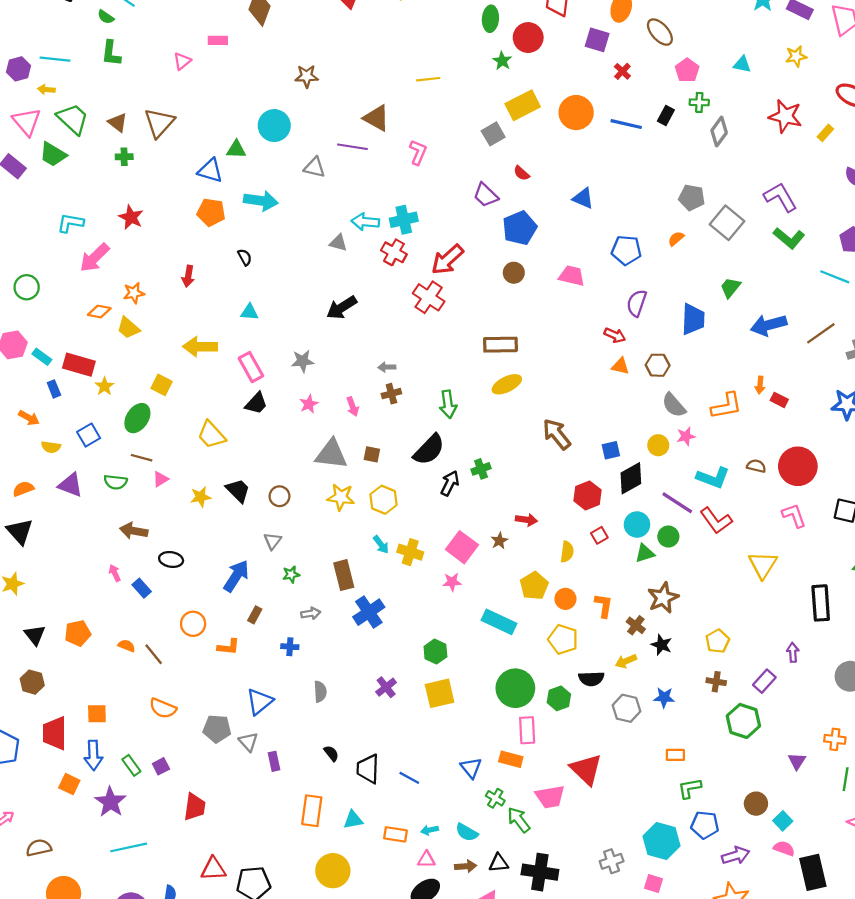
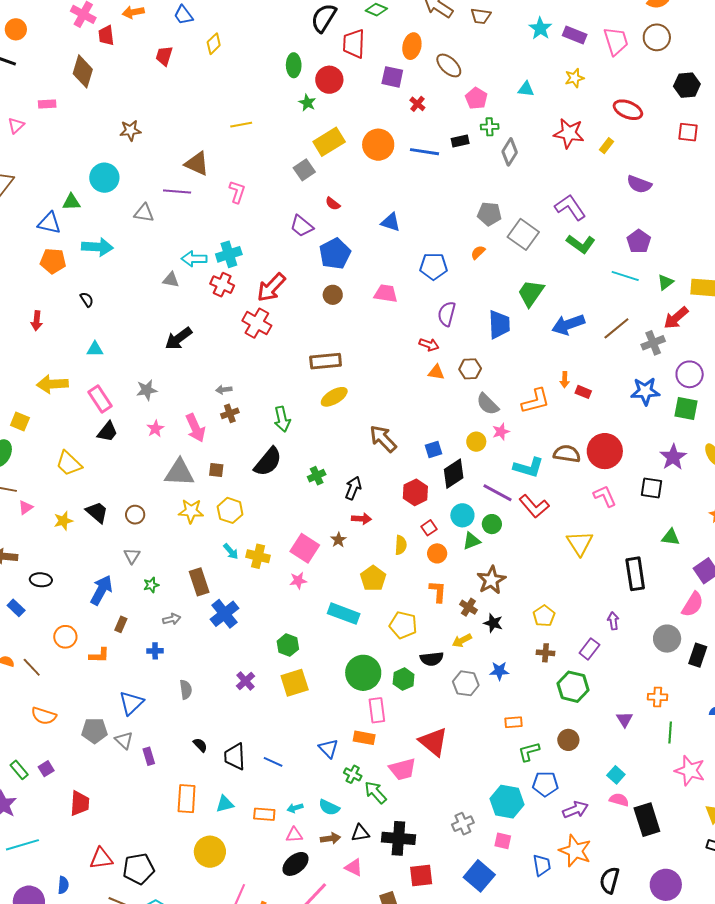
black rectangle: (666, 116) -> (460, 141), turned 54
green trapezoid: (730, 288) -> (531, 293), size x1.4
pink arrow: (353, 407) -> (195, 428), size x1.6
brown semicircle: (756, 466) -> (567, 454), size x1.5
black arrow: (450, 483) -> (353, 488), moved
orange circle: (565, 599) -> (437, 553), moved
brown circle: (756, 804) -> (568, 740), moved

